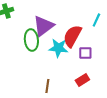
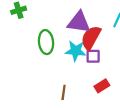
purple triangle: (43, 26) -> (79, 22), moved, turned 45
purple square: (85, 53) -> (93, 56), moved

